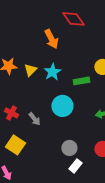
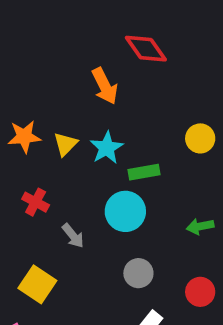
green rectangle: (81, 81) -> (144, 172), moved
red cross: (11, 113) -> (36, 202), moved
gray circle: (69, 148) -> (138, 273), moved

